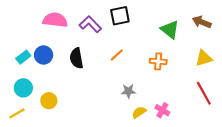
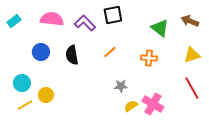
cyan rectangle: (23, 57) -> (14, 21), moved
pink cross: (162, 110) -> (153, 104), size x1.5
yellow line: (17, 113) -> (25, 105), moved

